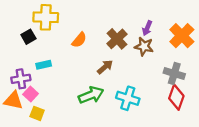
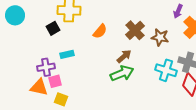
purple arrow: (147, 28) -> (178, 11), moved
pink square: (31, 94) -> (55, 81), turned 32
green arrow: (91, 95) -> (122, 73), moved
cyan cross: (128, 98) -> (166, 70), moved

